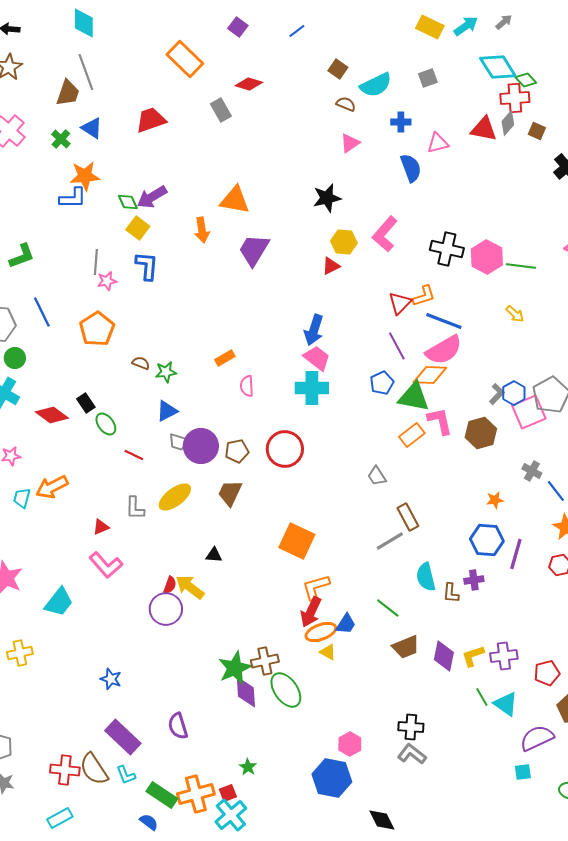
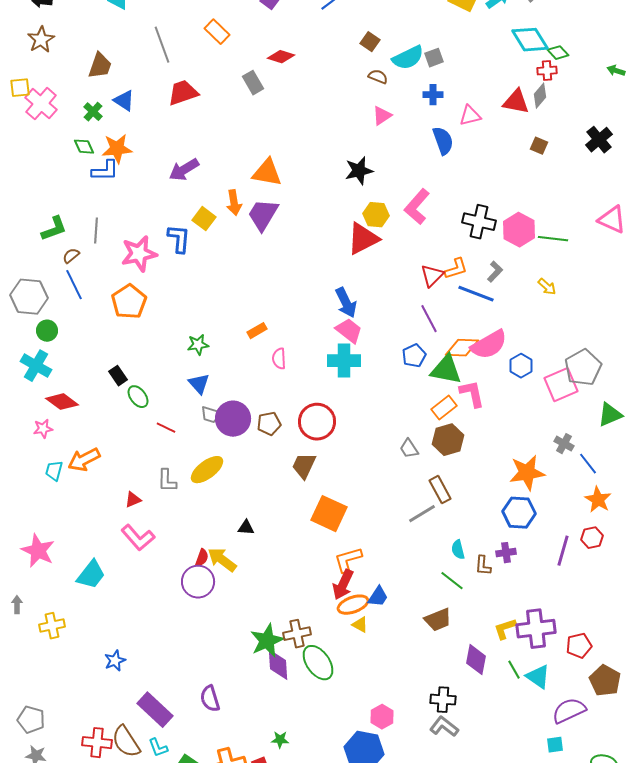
orange rectangle: (185, 59) -> (217, 32), size x0.7
gray line: (86, 72) -> (162, 45), moved
gray square: (428, 78) -> (434, 58), moved
red cross: (515, 98) -> (547, 71), size x0.7
brown square: (537, 131) -> (539, 146), moved
green diamond: (128, 202) -> (84, 147), moved
yellow square: (138, 228) -> (204, 219), moved
purple trapezoid: (254, 250) -> (263, 215), moved
gray line: (96, 262) -> (96, 231), moved
red triangle: (331, 266) -> (363, 239), size x1.8
pink star: (107, 281) -> (139, 254), size x1.8
blue arrow: (314, 330) -> (346, 303), turned -44
pink semicircle: (444, 350) -> (489, 345), moved
brown semicircle: (141, 363) -> (71, 256), moved, turned -60
blue hexagon: (514, 393) -> (521, 366), moved
gray L-shape: (497, 394) -> (495, 272), moved
blue triangle: (167, 411) -> (199, 384), turned -45
red diamond: (52, 415) -> (62, 402), moved
brown hexagon: (481, 433) -> (448, 440), moved
brown trapezoid: (230, 493) -> (304, 466), moved
orange star: (495, 500) -> (527, 473), size x2.0
purple line: (516, 554) -> (563, 551), moved
cyan semicircle: (426, 577) -> (458, 550), size x0.7
green line: (388, 608) -> (452, 581), moved
purple diamond: (444, 656) -> (476, 660), moved
purple cross: (504, 656) -> (536, 629), size x1.4
blue star: (111, 679) -> (115, 661), moved, turned 30
green star: (248, 767) -> (280, 740), turned -30

